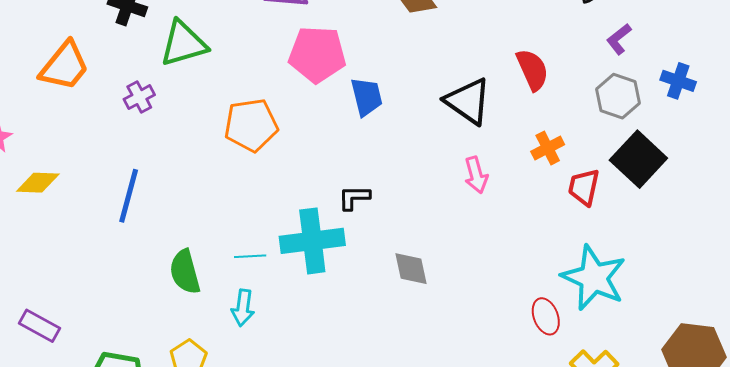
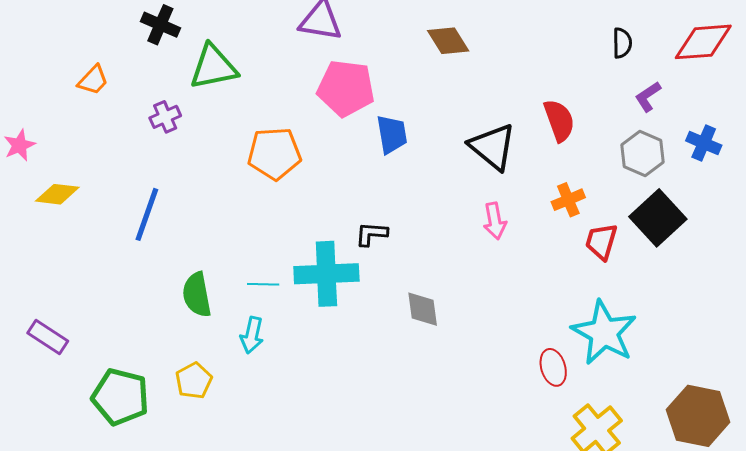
orange trapezoid: (65, 66) -> (93, 80), size x0.6

